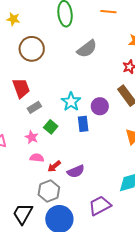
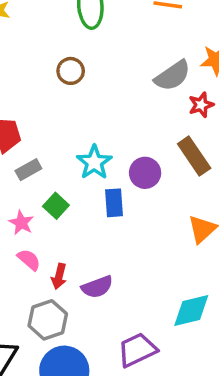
brown circle: (32, 49) -> (71, 71), moved, size x0.6
gray semicircle: (87, 49) -> (173, 76), moved
pink semicircle: (37, 158) -> (29, 260), turned 32
red arrow: (54, 166) -> (59, 276), turned -40

